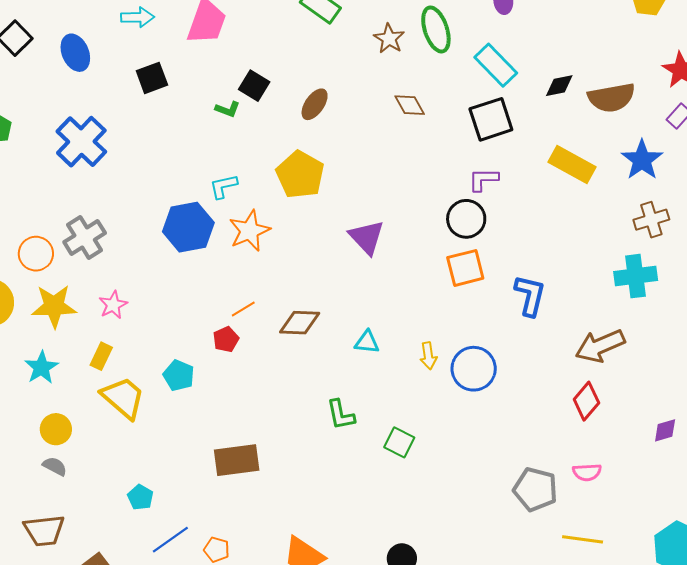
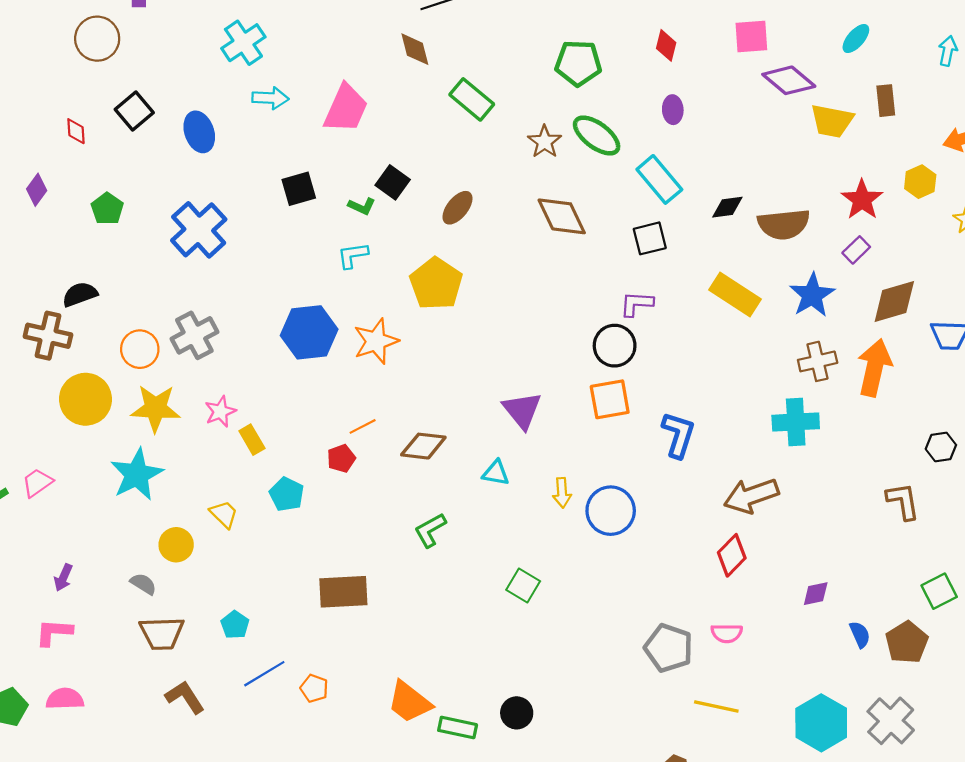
green ellipse: (436, 29) -> (597, 136), turned -39
black square: (152, 78) -> (299, 189), moved
brown diamond: (410, 105) -> (562, 216), size x1.5
black square: (491, 119) -> (650, 238), size x0.7
cyan L-shape: (223, 186) -> (353, 255), moved
purple triangle: (367, 237) -> (522, 410), moved
yellow rectangle: (101, 356) -> (252, 440), moved, turned -60
cyan star: (41, 368) -> (137, 475), size x1.4
yellow trapezoid: (123, 398) -> (224, 514), size x0.6
green L-shape: (341, 415) -> (430, 530), moved, turned 68
yellow circle: (56, 429) -> (176, 545), moved
brown trapezoid: (44, 531) -> (162, 633), moved

